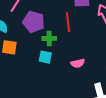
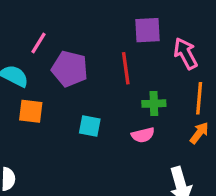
green cross: (49, 38) -> (154, 104), moved

